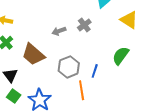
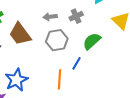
green semicircle: (121, 56) -> (92, 41), moved
gray hexagon: (69, 67) -> (57, 40), moved

